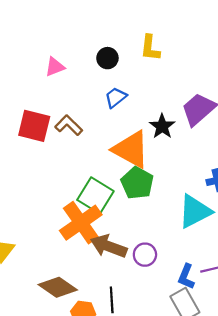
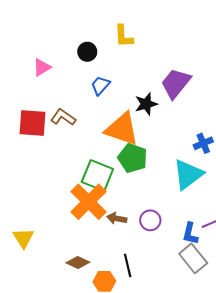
black star: (162, 126) -> (146, 104), turned 30
brown arrow: (109, 246) -> (117, 218), size x0.6
brown diamond: (58, 287) -> (78, 262), size x0.7

